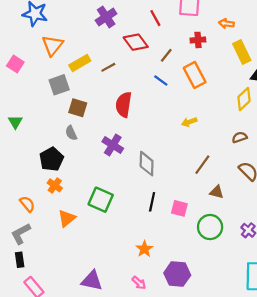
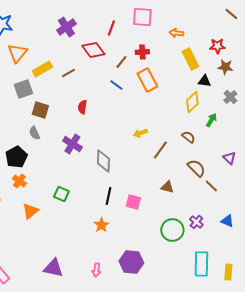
red line: (155, 18) -> (111, 28), turned 49
red cross: (198, 40) -> (142, 52), moved
red semicircle: (124, 104) -> (82, 107), size x0.6
yellow arrow: (189, 122) -> (140, 133), moved
brown semicircle: (240, 137) -> (188, 137), turned 56
brown line: (202, 165) -> (160, 150), moved
green square: (101, 200) -> (61, 194), size x0.7
green circle: (210, 227) -> (172, 230), moved
orange star: (144, 249) -> (101, 225), moved
pink arrow: (139, 283) -> (96, 270), turned 56

